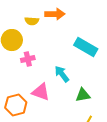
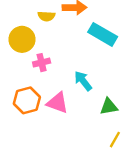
cyan rectangle: (86, 47) -> (103, 34), moved
orange hexagon: (16, 105) -> (27, 100), moved

